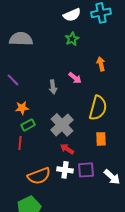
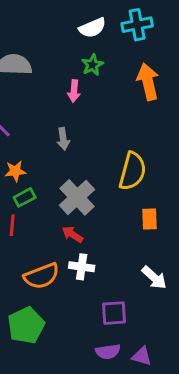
orange arrow: (101, 64) -> (148, 82), moved, size x1.6
pink arrow: (75, 78) -> (74, 91), moved, turned 56
orange rectangle: (101, 139) -> (149, 219), moved
red arrow: (67, 149) -> (72, 234), moved
purple square: (86, 170) -> (114, 313), moved

